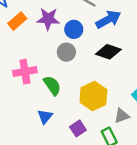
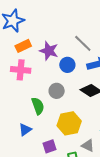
gray circle: (66, 52) -> (57, 91), moved
pink cross: (25, 72) -> (21, 70), moved
gray triangle: (122, 116) -> (88, 146), turned 32

